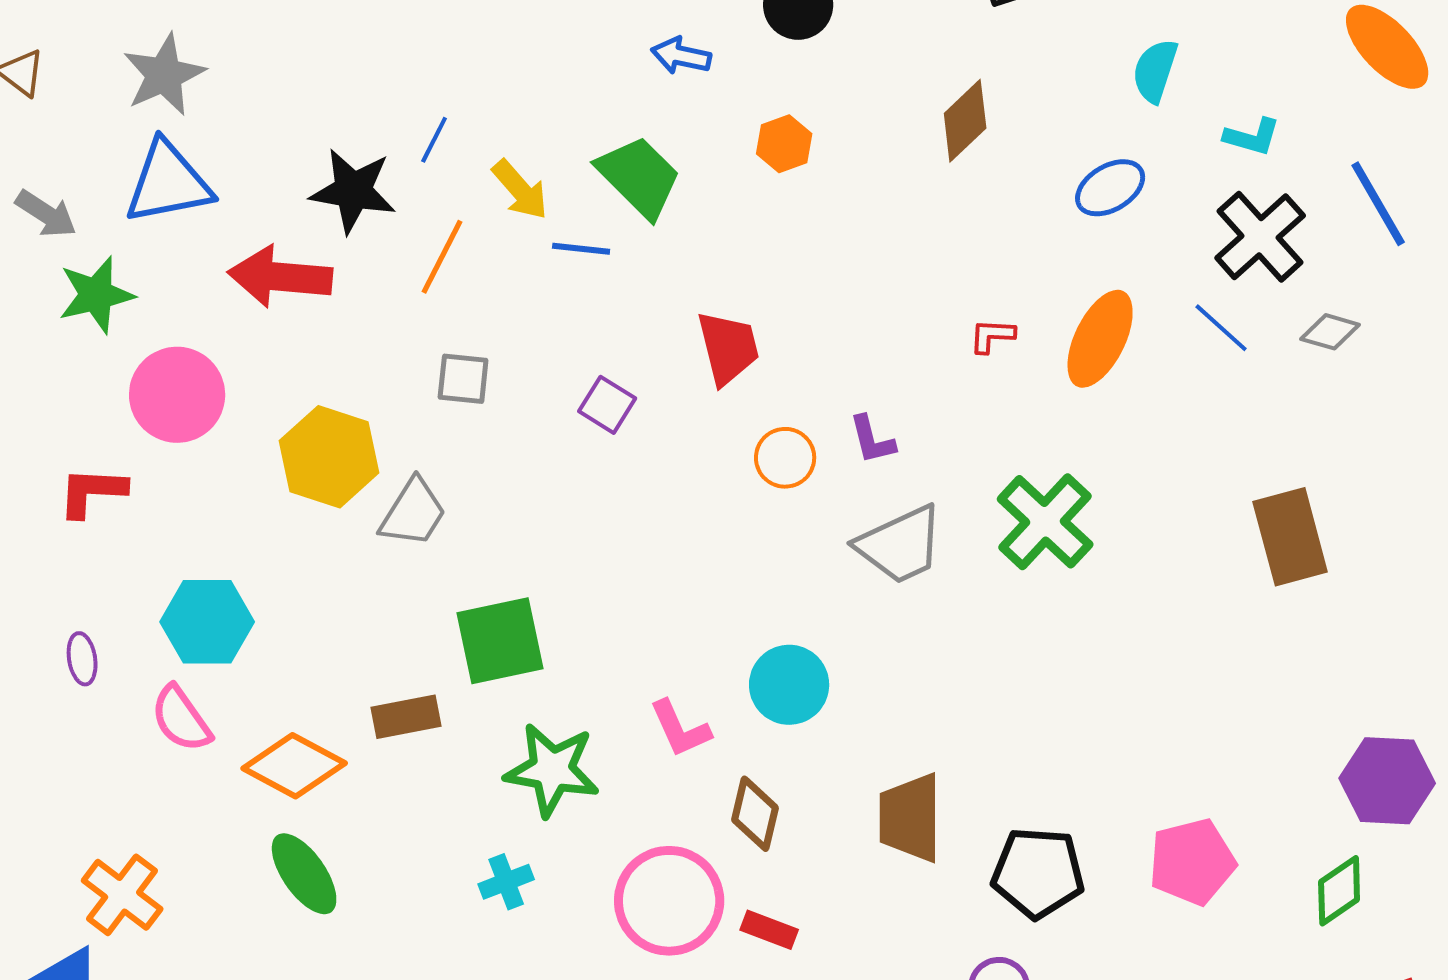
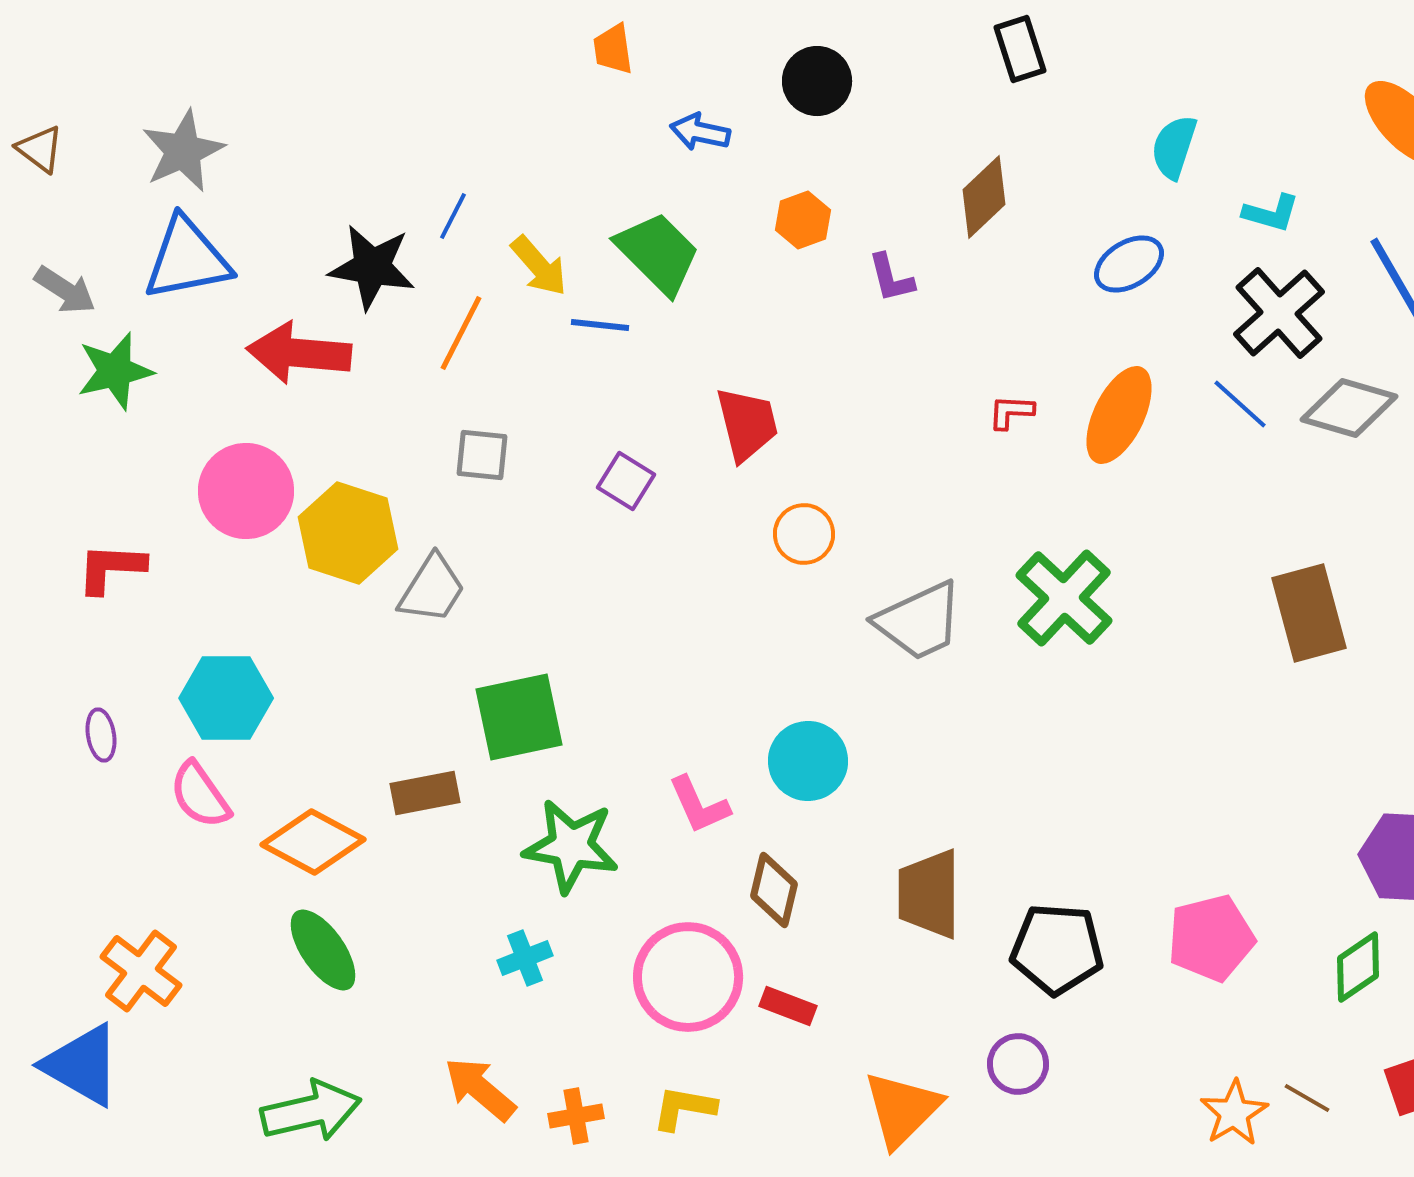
gray diamond: (1330, 332) -> (1349, 408), size x1.6
pink circle: (177, 395) -> (246, 491), moved
purple L-shape: (872, 440) -> (891, 278), moved

